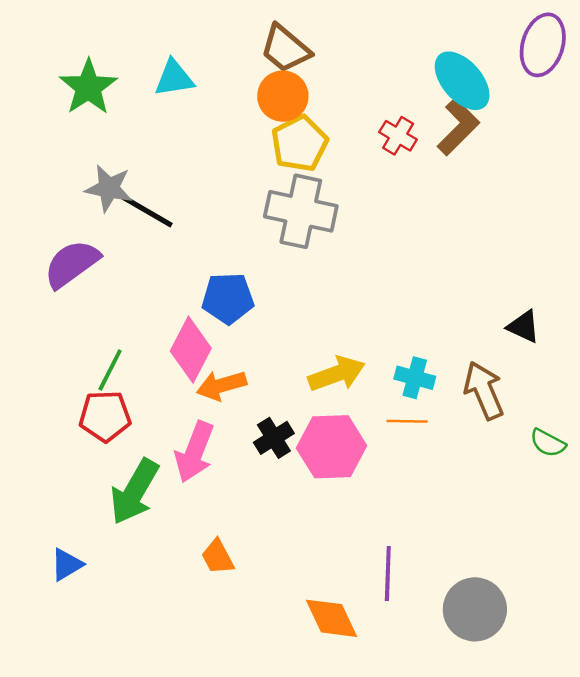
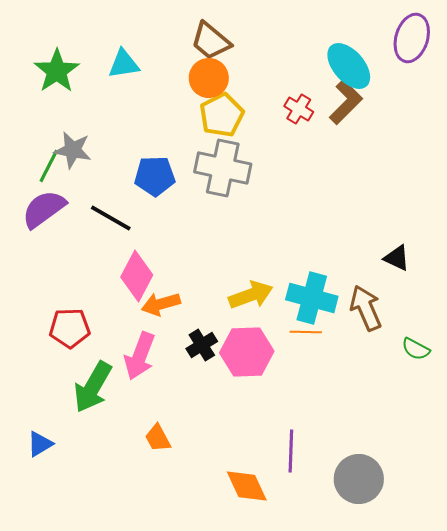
black line: (147, 211) -> (111, 218), moved
blue pentagon: (228, 298) -> (155, 176), moved
green line: (110, 370) -> (49, 166), moved
cyan cross: (415, 378) -> (312, 298), size x1.6

